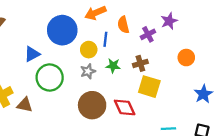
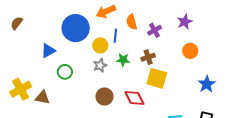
purple star: (169, 21) -> (185, 22), moved
green circle: (50, 78) -> (65, 72), size x0.6
brown circle: (92, 105) -> (104, 97), size x0.7

